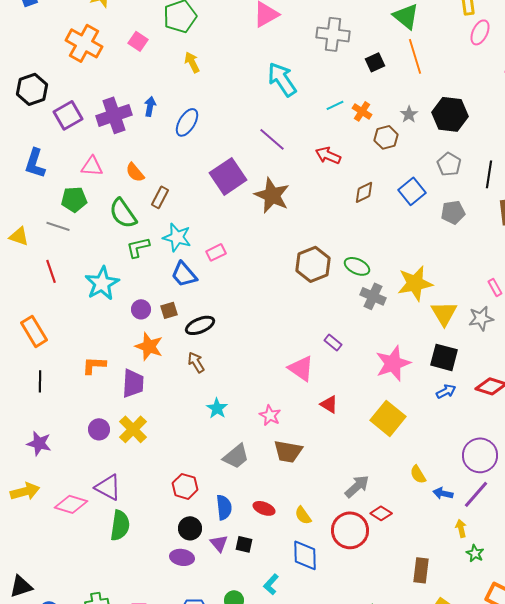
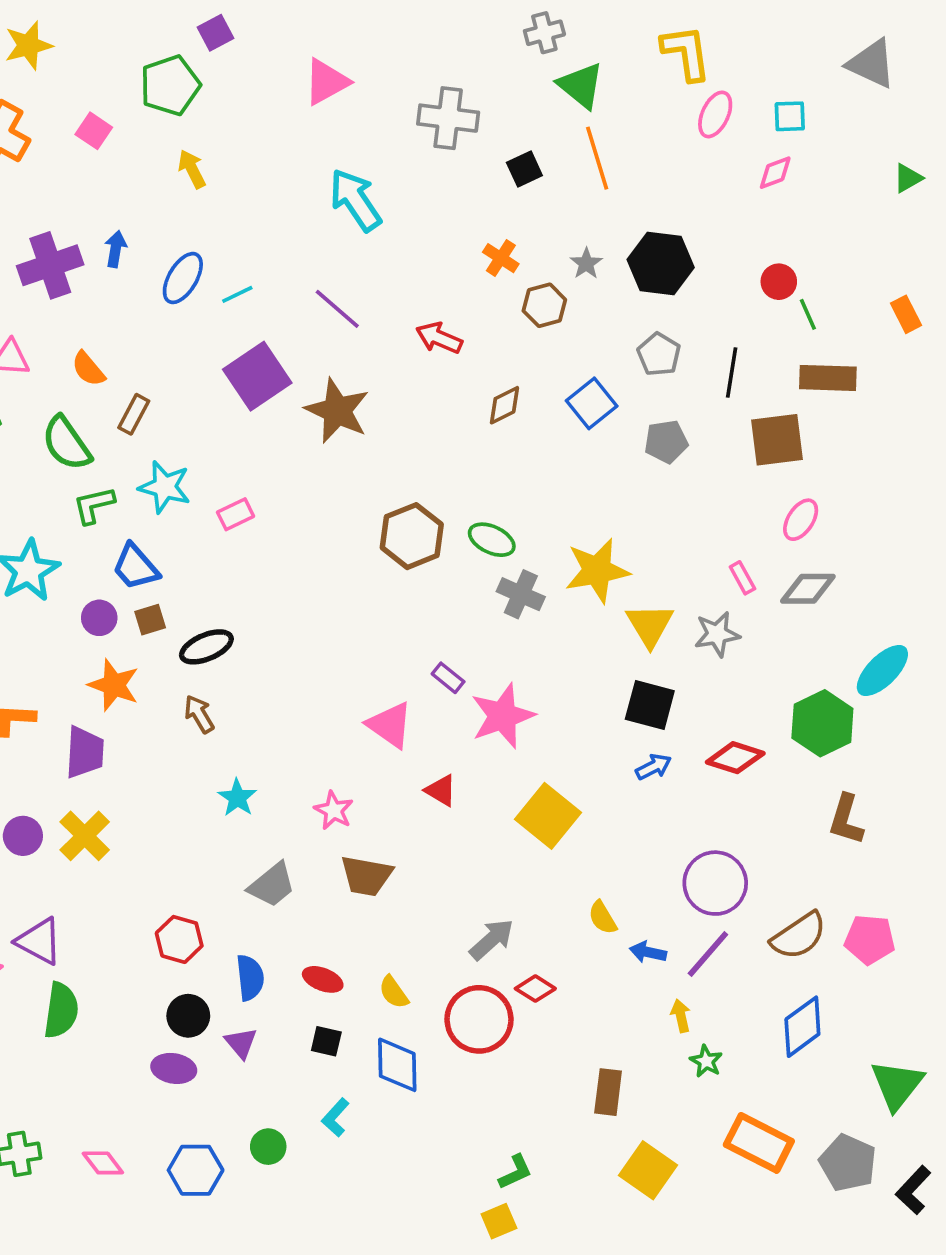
cyan line: (335, 105) -> (237, 294), moved
blue trapezoid: (184, 274) -> (136, 567), moved
pink star: (393, 363) -> (503, 716), moved
black square: (244, 544) -> (326, 1041), moved

